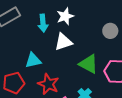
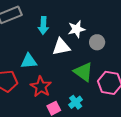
white star: (65, 16) -> (77, 29), moved
gray circle: (110, 31) -> (97, 42), moved

